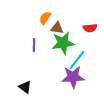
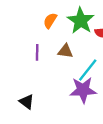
brown triangle: (57, 28) -> (65, 51), moved
green star: (63, 43) -> (81, 21), moved, turned -30

